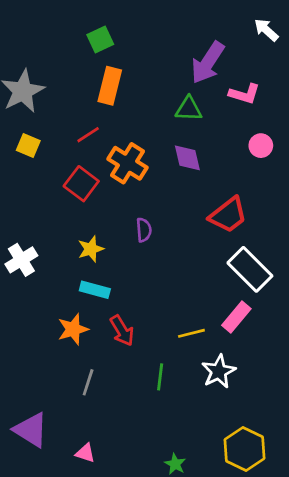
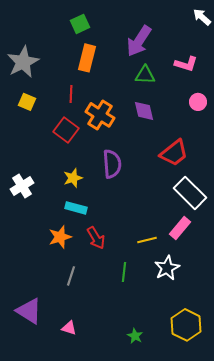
purple arrow: (208, 63) -> (139, 41), moved
red line: (88, 135) -> (71, 94), turned -54
purple semicircle: (144, 230) -> (112, 164), size x1.6

